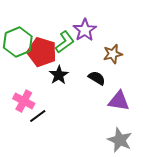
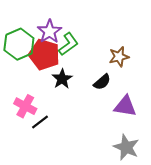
purple star: (85, 30) -> (49, 31), moved
black semicircle: (97, 78) -> (102, 82), turned 108

